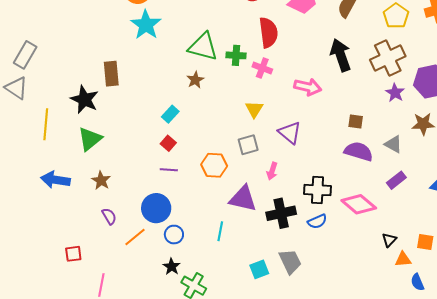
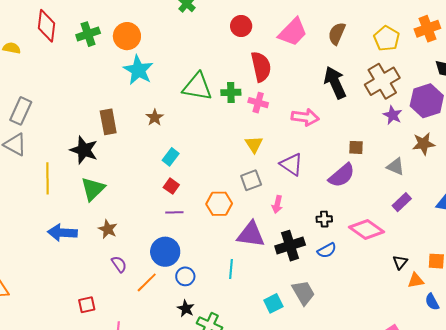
brown star: (195, 80) -> (155, 118), moved
purple semicircle: (359, 151) -> (342, 175), moved, turned 128
black cross: (318, 190) -> (324, 219), size x0.6

